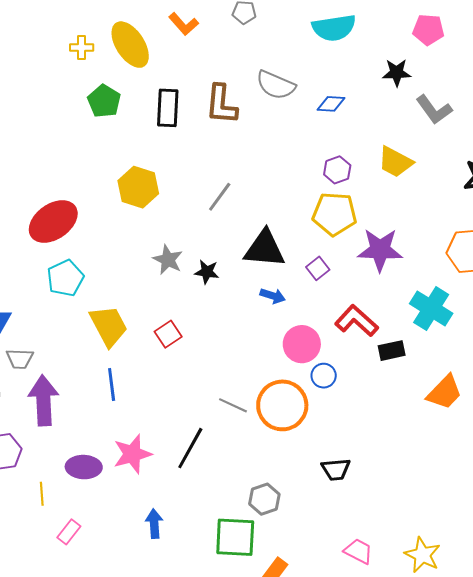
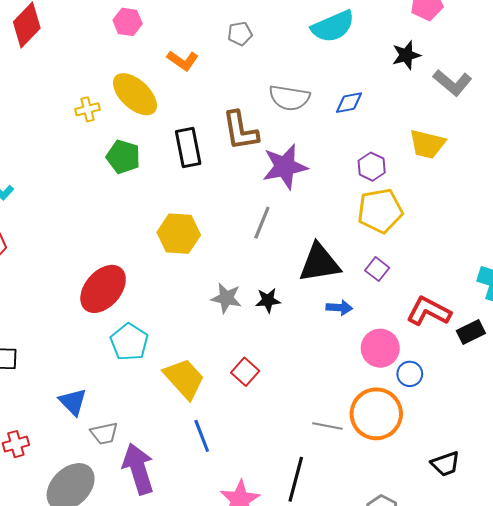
purple star: (380, 250) -> (285, 167), moved

